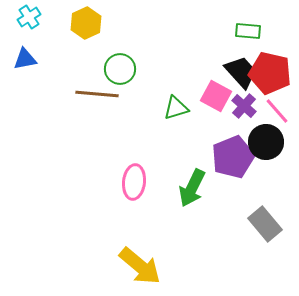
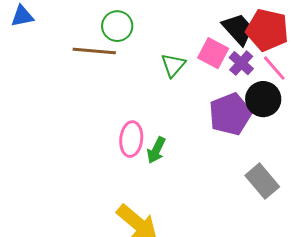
green triangle: (176, 108) -> (173, 65), turned -32
green arrow: (192, 188) -> (156, 150), moved, size x0.7

